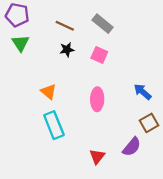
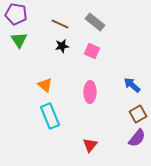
purple semicircle: (132, 147) -> (137, 138), moved

